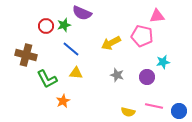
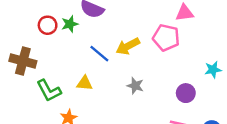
blue line: (71, 49) -> (99, 54), moved
cyan star: (163, 62) -> (213, 70), moved
purple circle: (147, 77) -> (186, 93), moved

